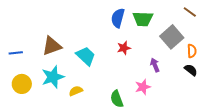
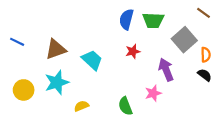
blue line: (16, 53) -> (17, 42), moved, turned 32
purple arrow: (155, 65) -> (166, 70), size x1.5
yellow semicircle: (76, 91) -> (81, 106), moved

